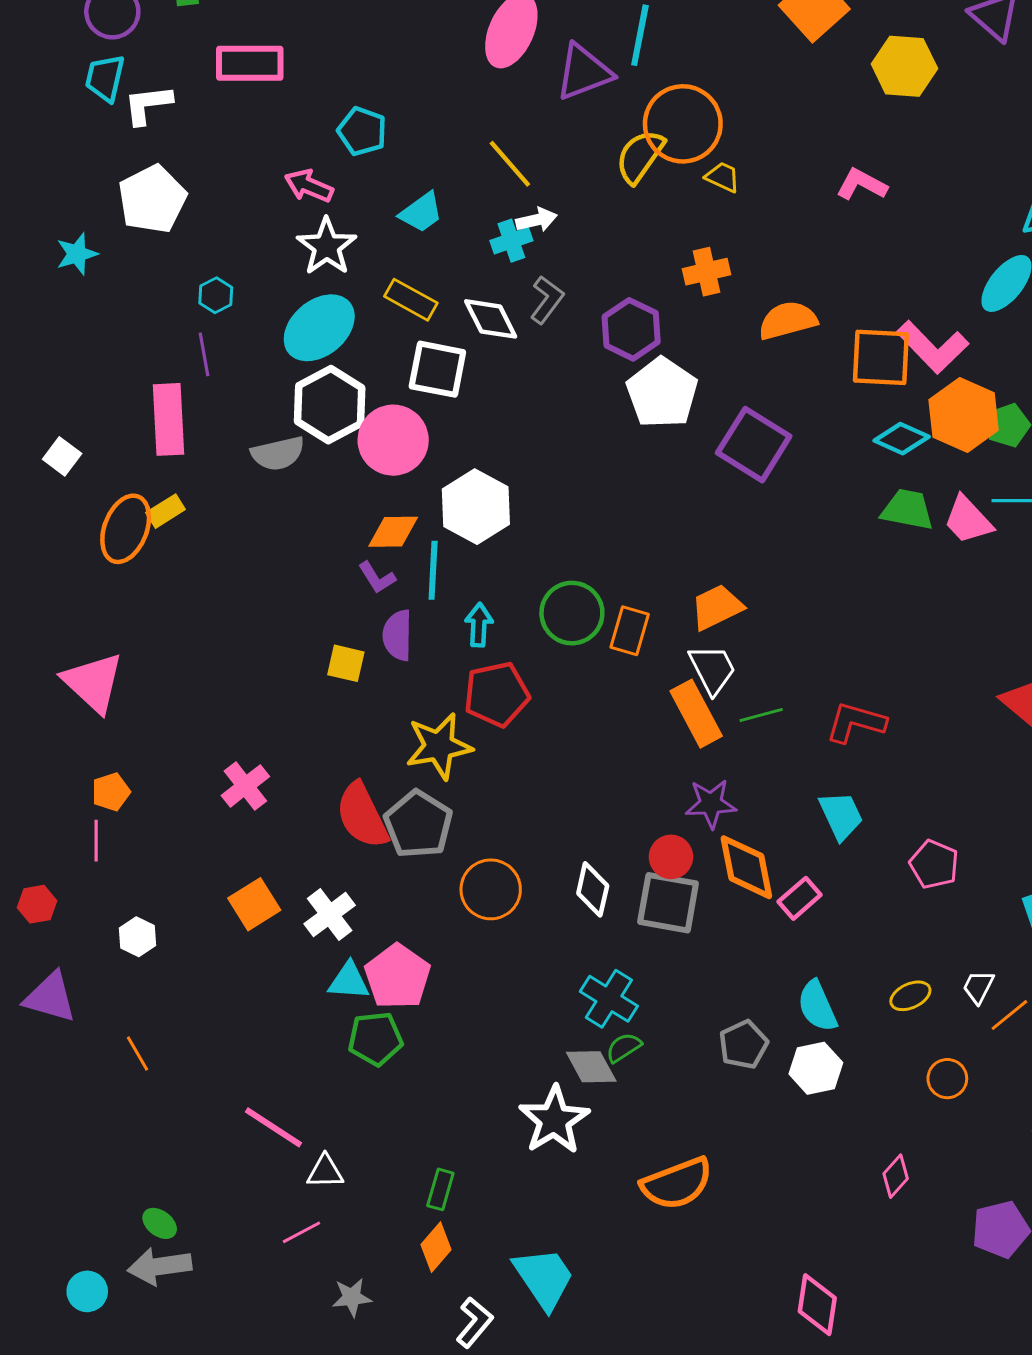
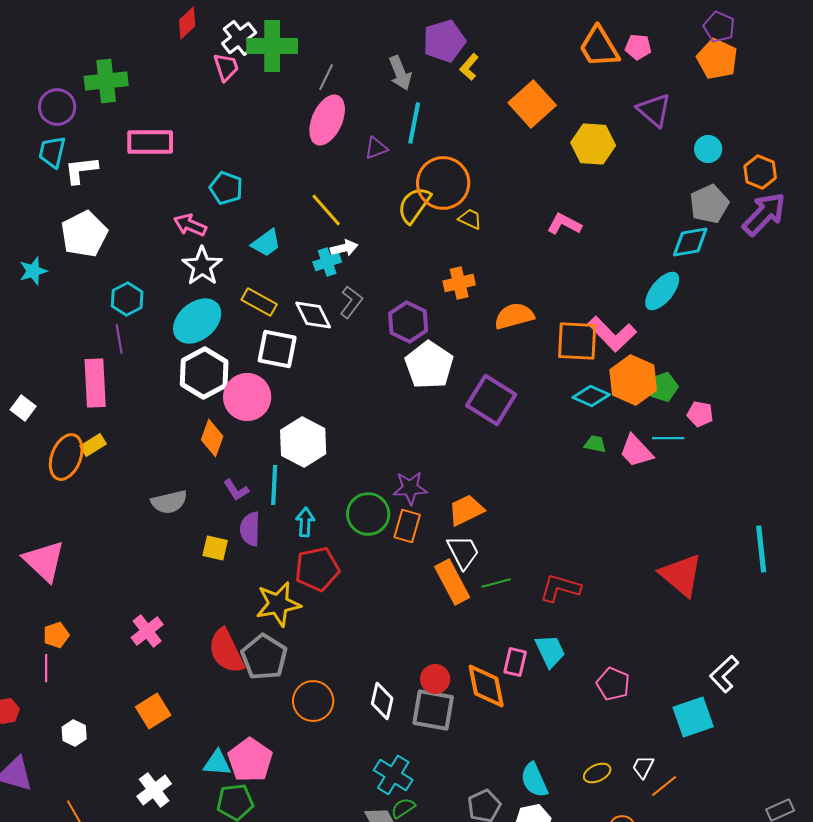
purple triangle: (584, 72) -> (376, 148), size x0.6
cyan hexagon: (216, 295) -> (127, 299), size x1.4
gray semicircle: (278, 453) -> (169, 502), moved
green trapezoid: (907, 510) -> (595, 444), size x0.6
orange diamond: (393, 532) -> (212, 438), moved, turned -69
purple star: (711, 804) -> (410, 488), moved
pink rectangle: (800, 898) -> (515, 662), moved, turned -36
white cross: (330, 915) -> (154, 790), moved

